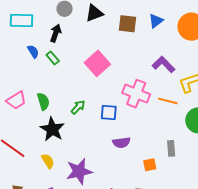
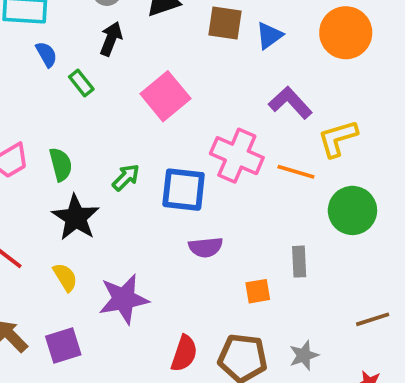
blue triangle: (156, 21) -> (269, 36), moved
black arrow: (56, 33) -> (111, 39), moved
blue semicircle: (33, 52) -> (46, 54), moved
blue square: (109, 112) -> (184, 190), size x1.4

